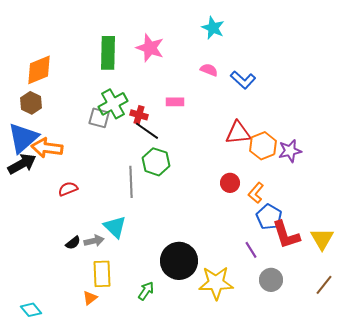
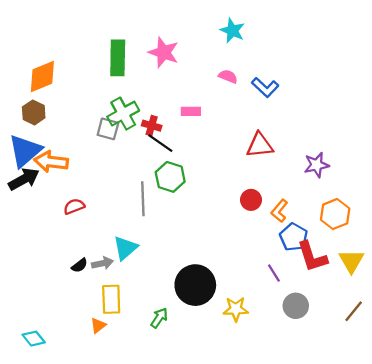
orange hexagon: (263, 146) -> (335, 214), moved
cyan triangle: (115, 227) -> (125, 248), turned 35
yellow star: (216, 283) -> (236, 309), size x0.7

